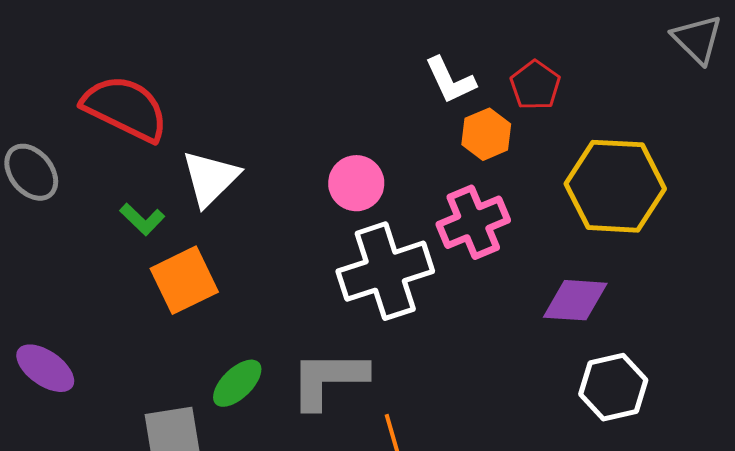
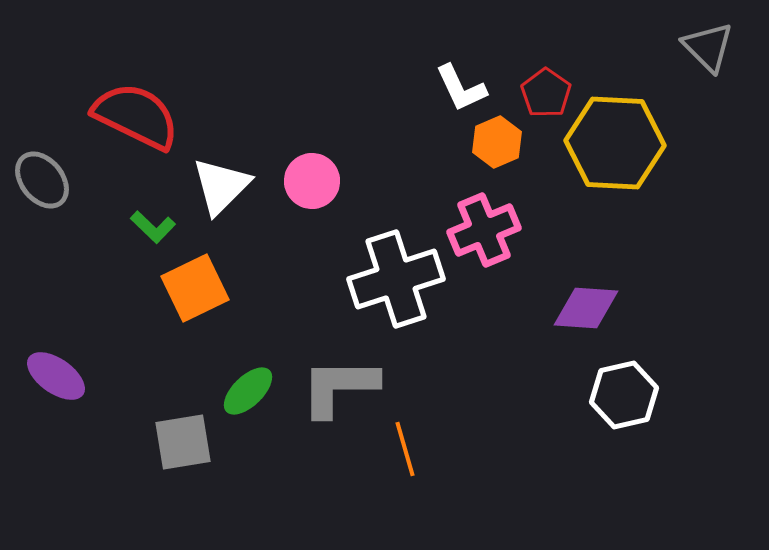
pink circle: (356, 183) -> (312, 181), moved
yellow hexagon: (615, 186) -> (615, 143), moved

